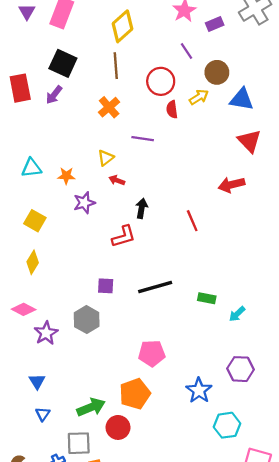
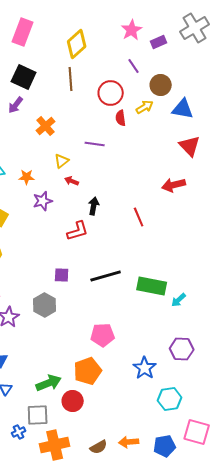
orange cross: (109, 107) -> (46, 126), moved
green rectangle: (207, 298) -> (152, 286), size x1.8

